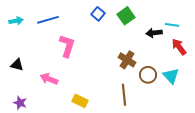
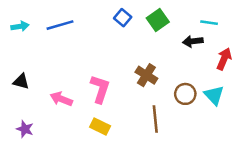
cyan line: (172, 25) -> (209, 23), moved
pink L-shape: (67, 46) -> (100, 89), moved
red arrow: (179, 47) -> (224, 59), turned 60
brown cross: (127, 60) -> (146, 75), moved

